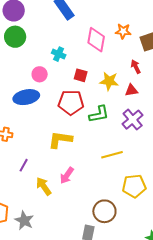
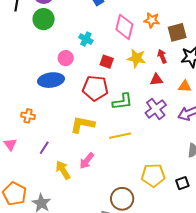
yellow star: (109, 81) -> (136, 58), moved
yellow line: (112, 155) -> (120, 136), moved

